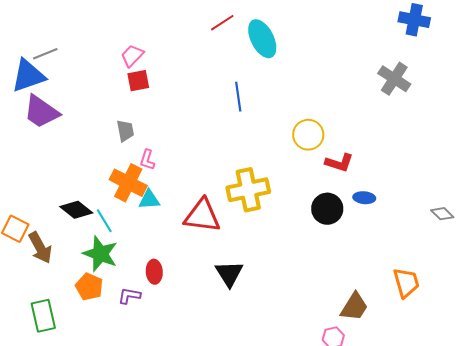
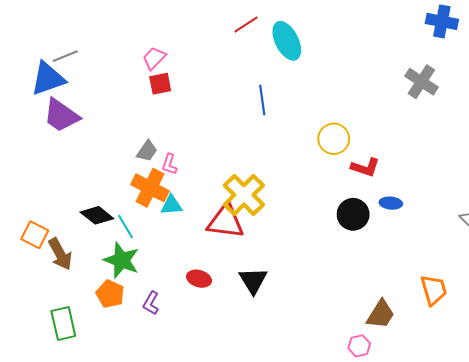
gray trapezoid: (125, 131) -> (147, 151), moved, turned 45
yellow cross: (248, 190) -> (244, 195), moved, turned -33
red ellipse: (154, 272) -> (199, 279), moved, turned -70
purple L-shape: (129, 296) -> (151, 303), turned -70

